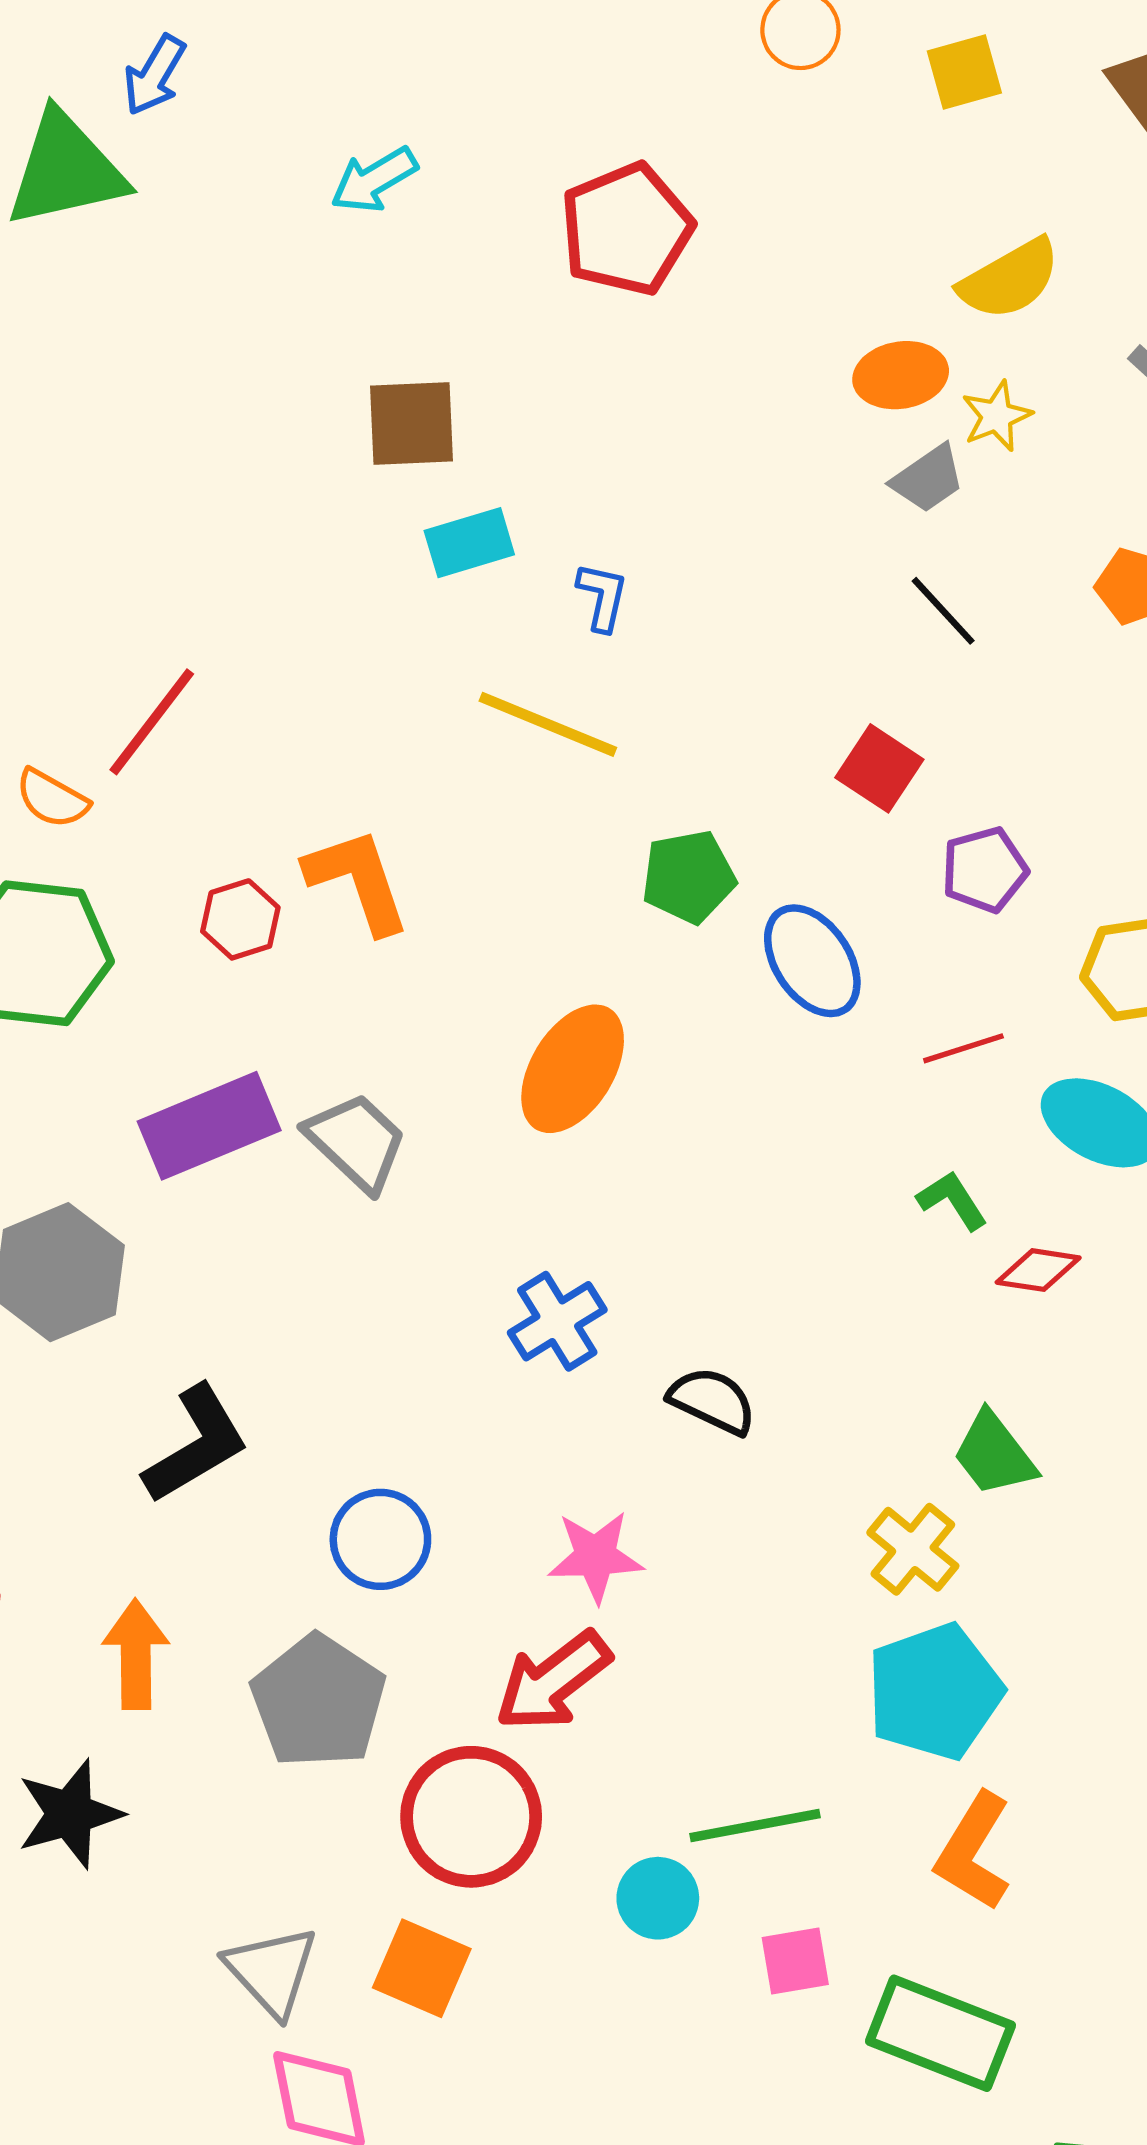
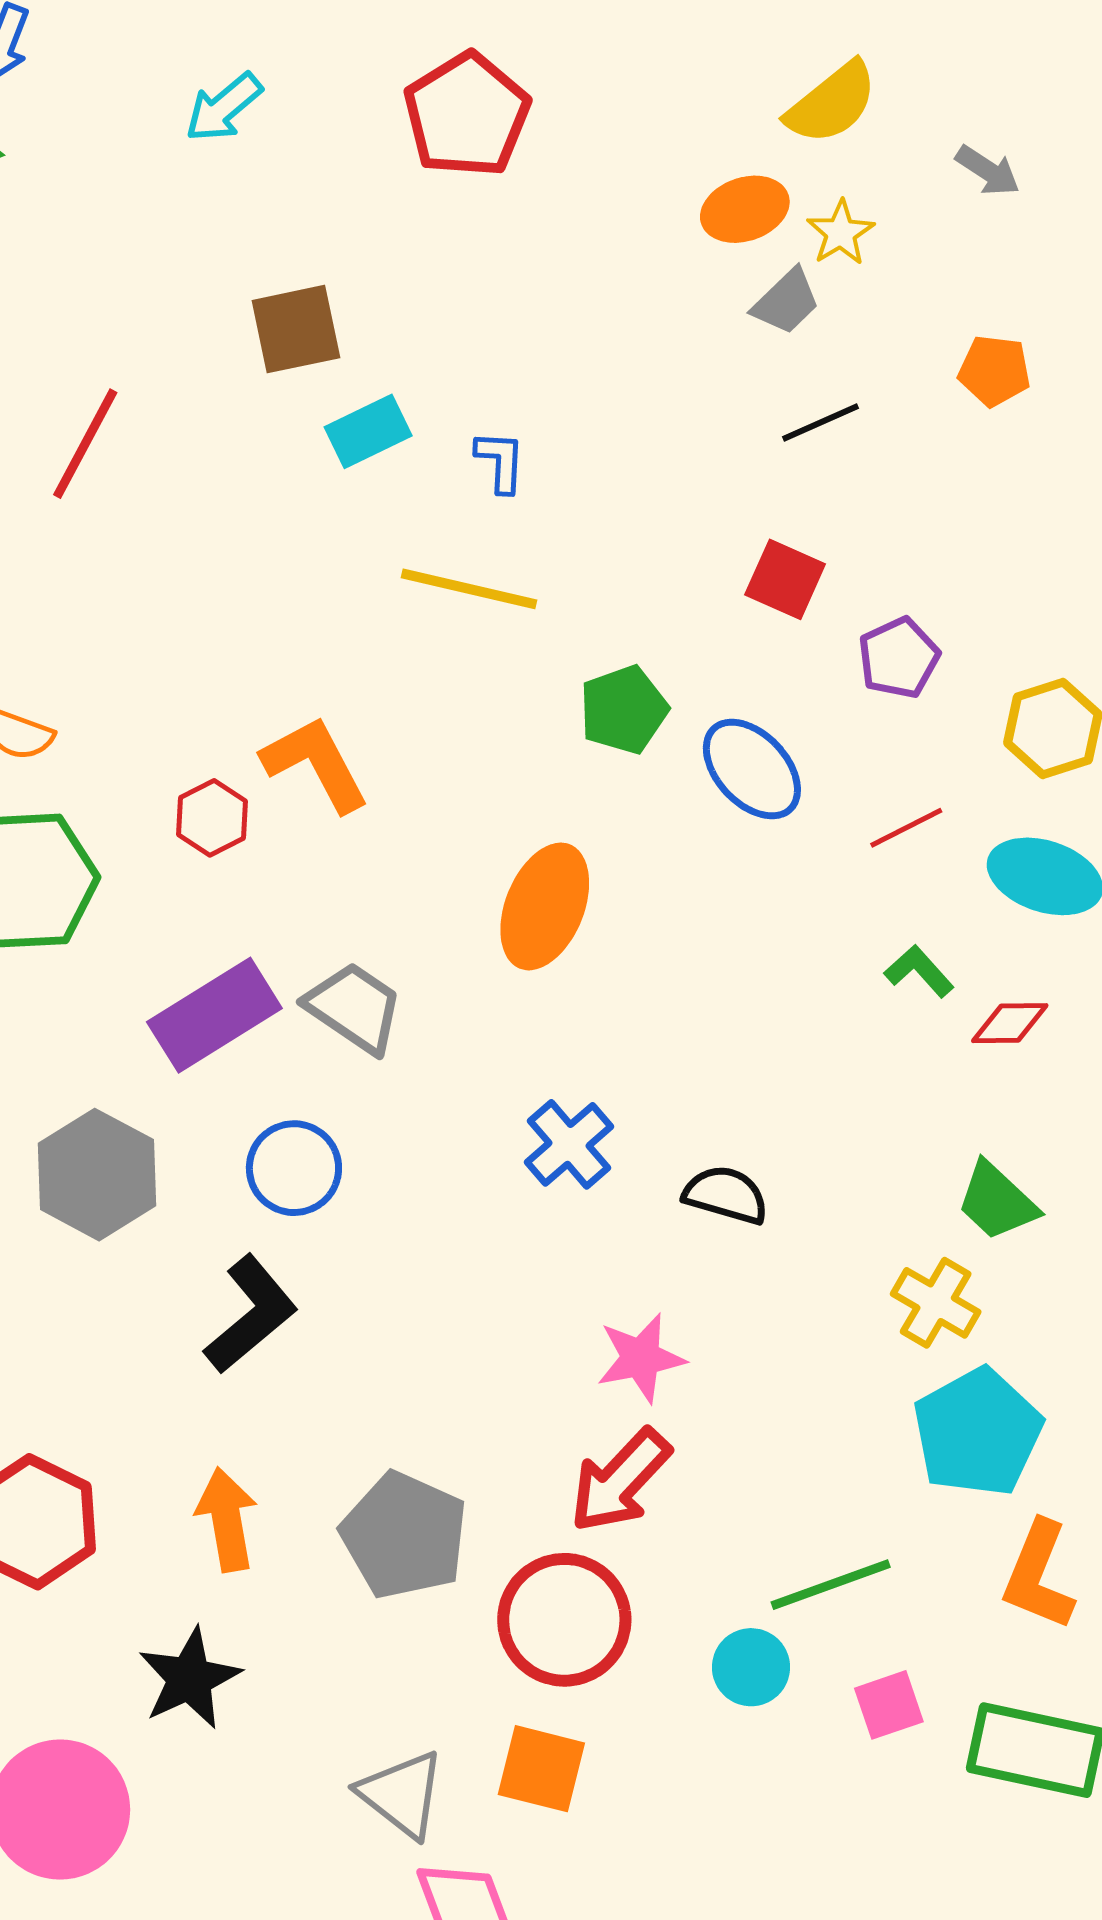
black line: (943, 611) -> (821, 423), turned -62
red line: (152, 722) -> (85, 444), moved
blue circle: (380, 1539) -> (294, 1168), moved

